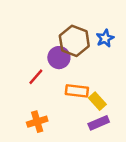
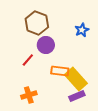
brown hexagon: (74, 41) -> (37, 23), moved
yellow rectangle: (97, 101) -> (76, 79), size x1.6

